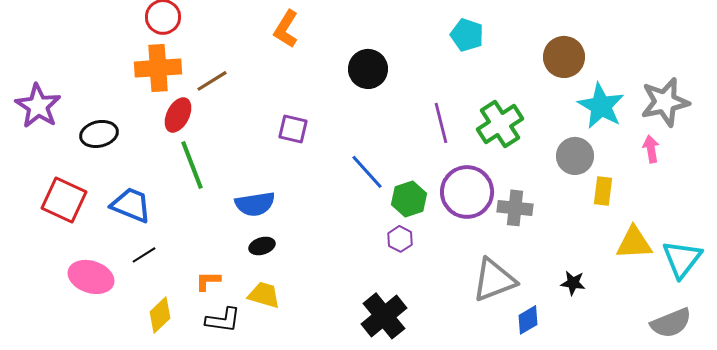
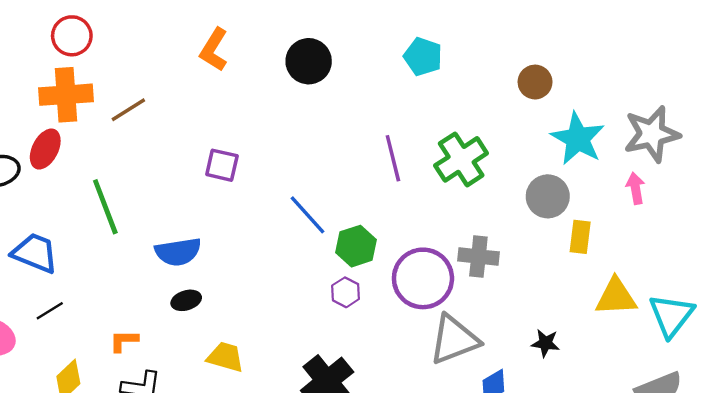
brown circle: (564, 57) -> (535, 82), size x0.7
black circle: (368, 69) -> (309, 61), moved
red ellipse: (178, 115) -> (45, 149), moved
purple circle: (467, 192) -> (423, 278), moved
yellow trapezoid: (264, 295) -> (225, 357), moved

